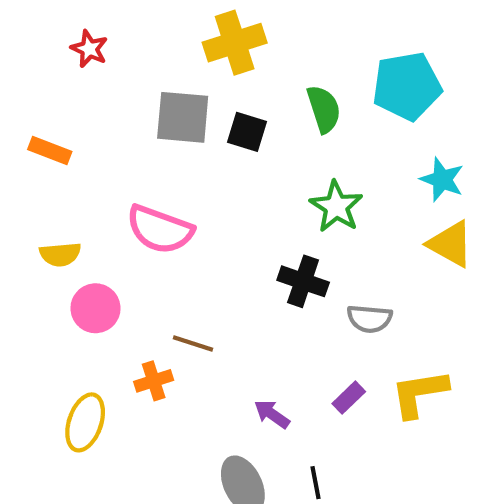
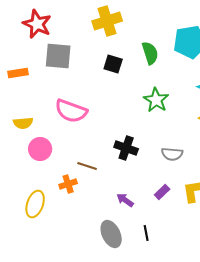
red star: (89, 49) -> (37, 24), size x1.6
gray square: (183, 117) -> (58, 56), moved
orange rectangle: (50, 151) -> (18, 73), turned -30
black cross: (303, 281) -> (126, 148), moved

